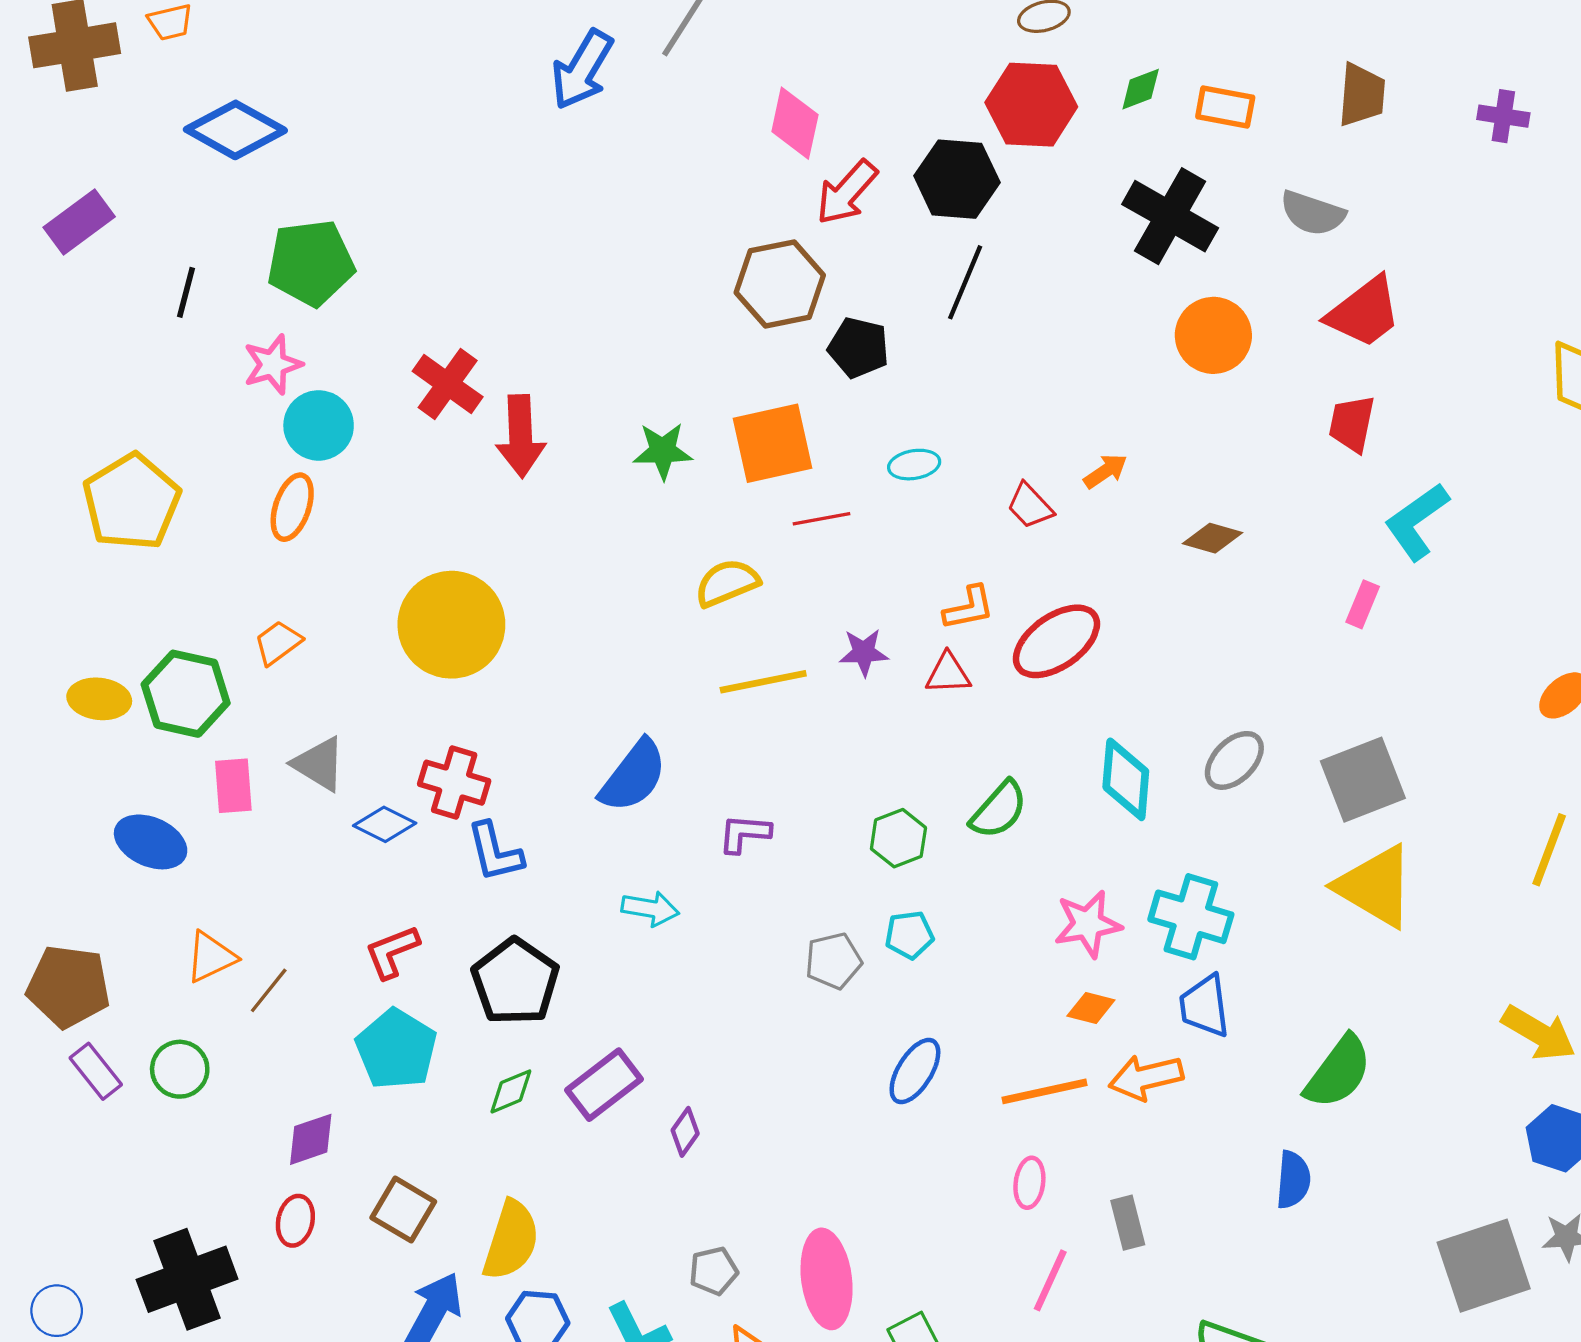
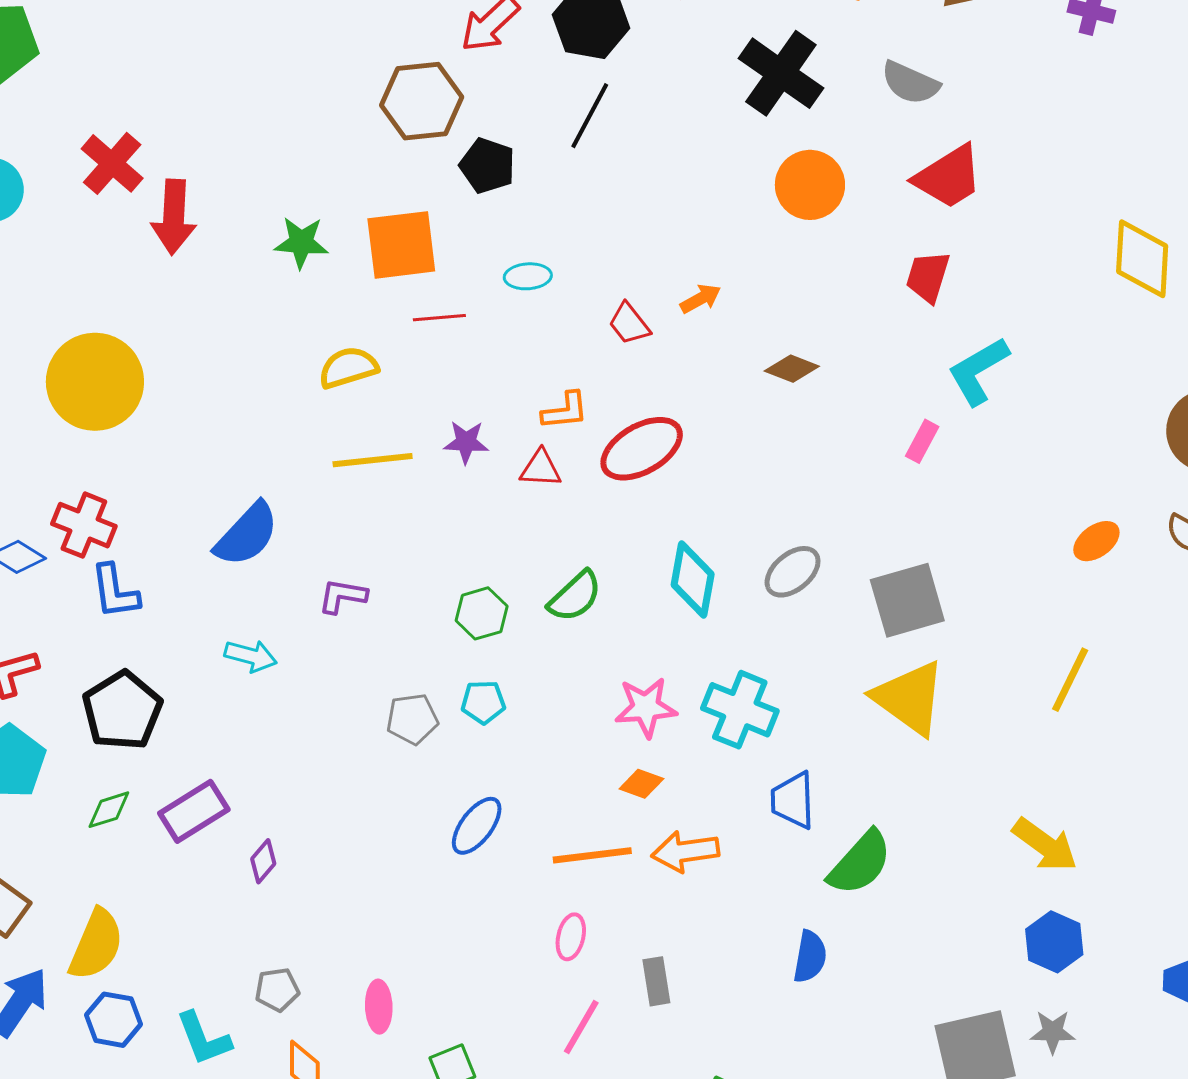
blue trapezoid: (1205, 1006) -> (793, 800), moved
pink ellipse: (827, 1279) -> (379, 1007), size x0.6

